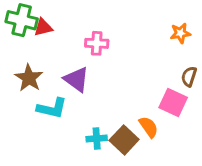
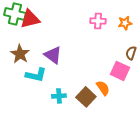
red triangle: (43, 27) -> (30, 19), size x1.5
pink cross: (97, 43) -> (98, 21), moved
cyan cross: (97, 139) -> (59, 96), moved

